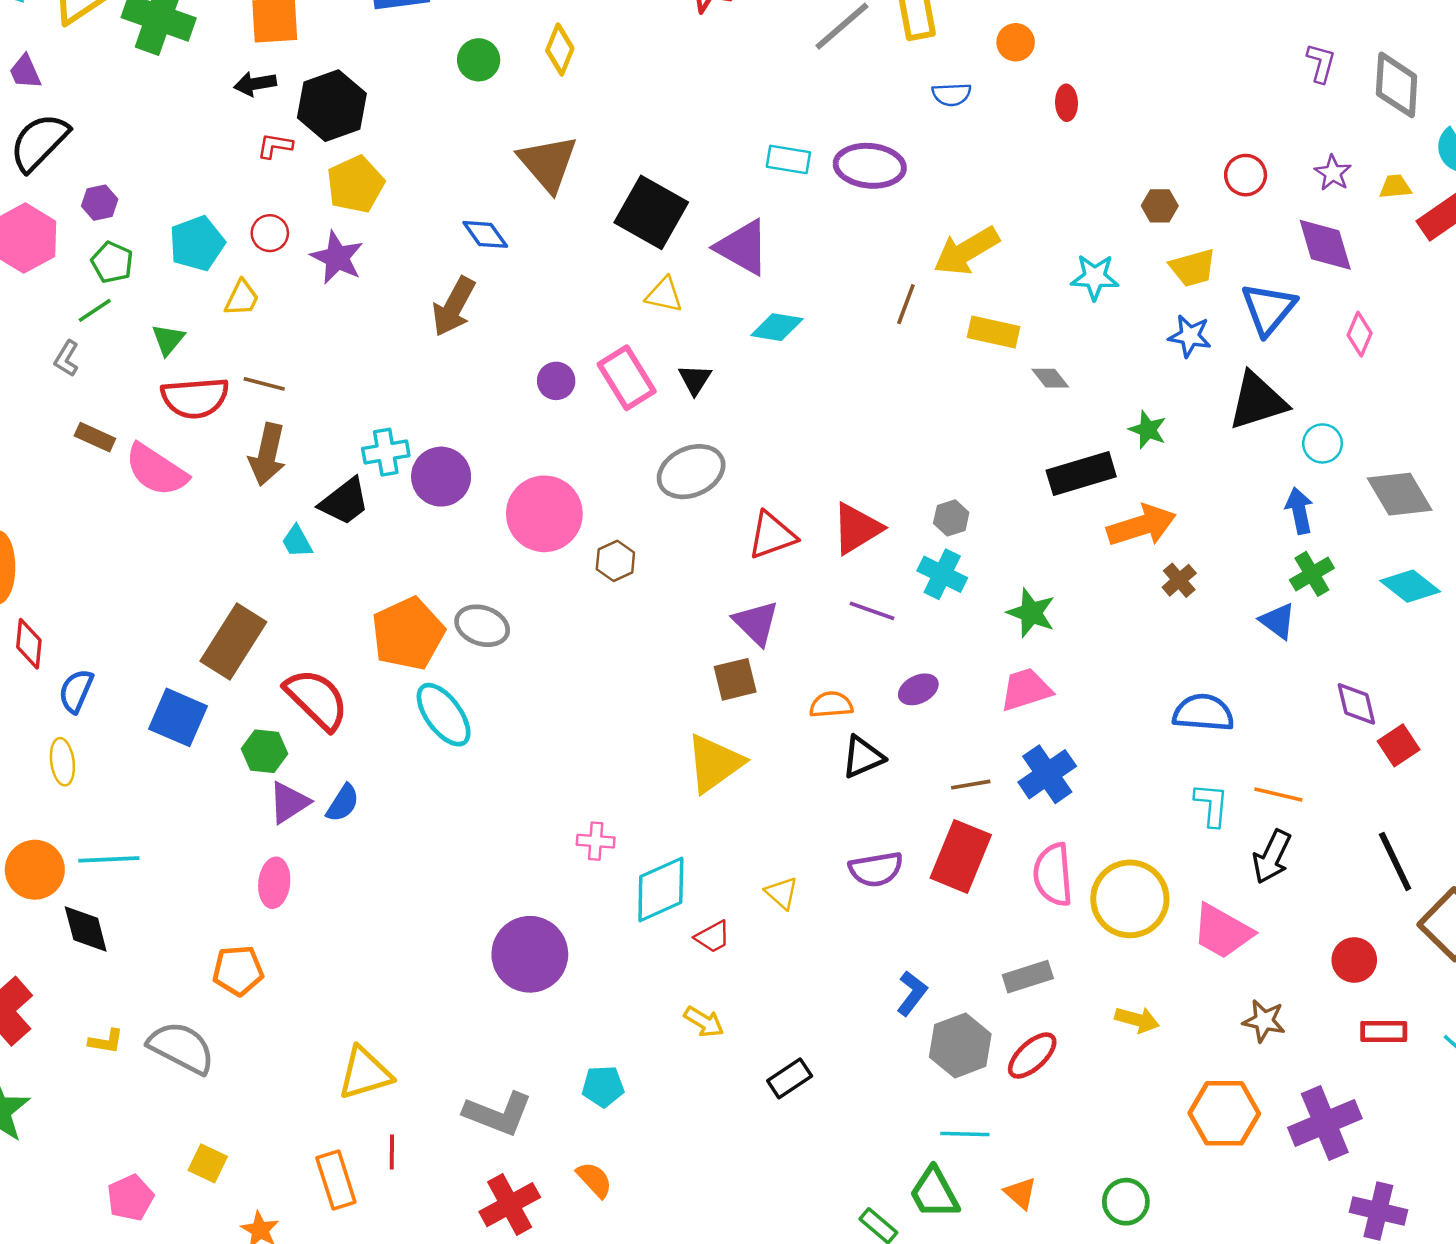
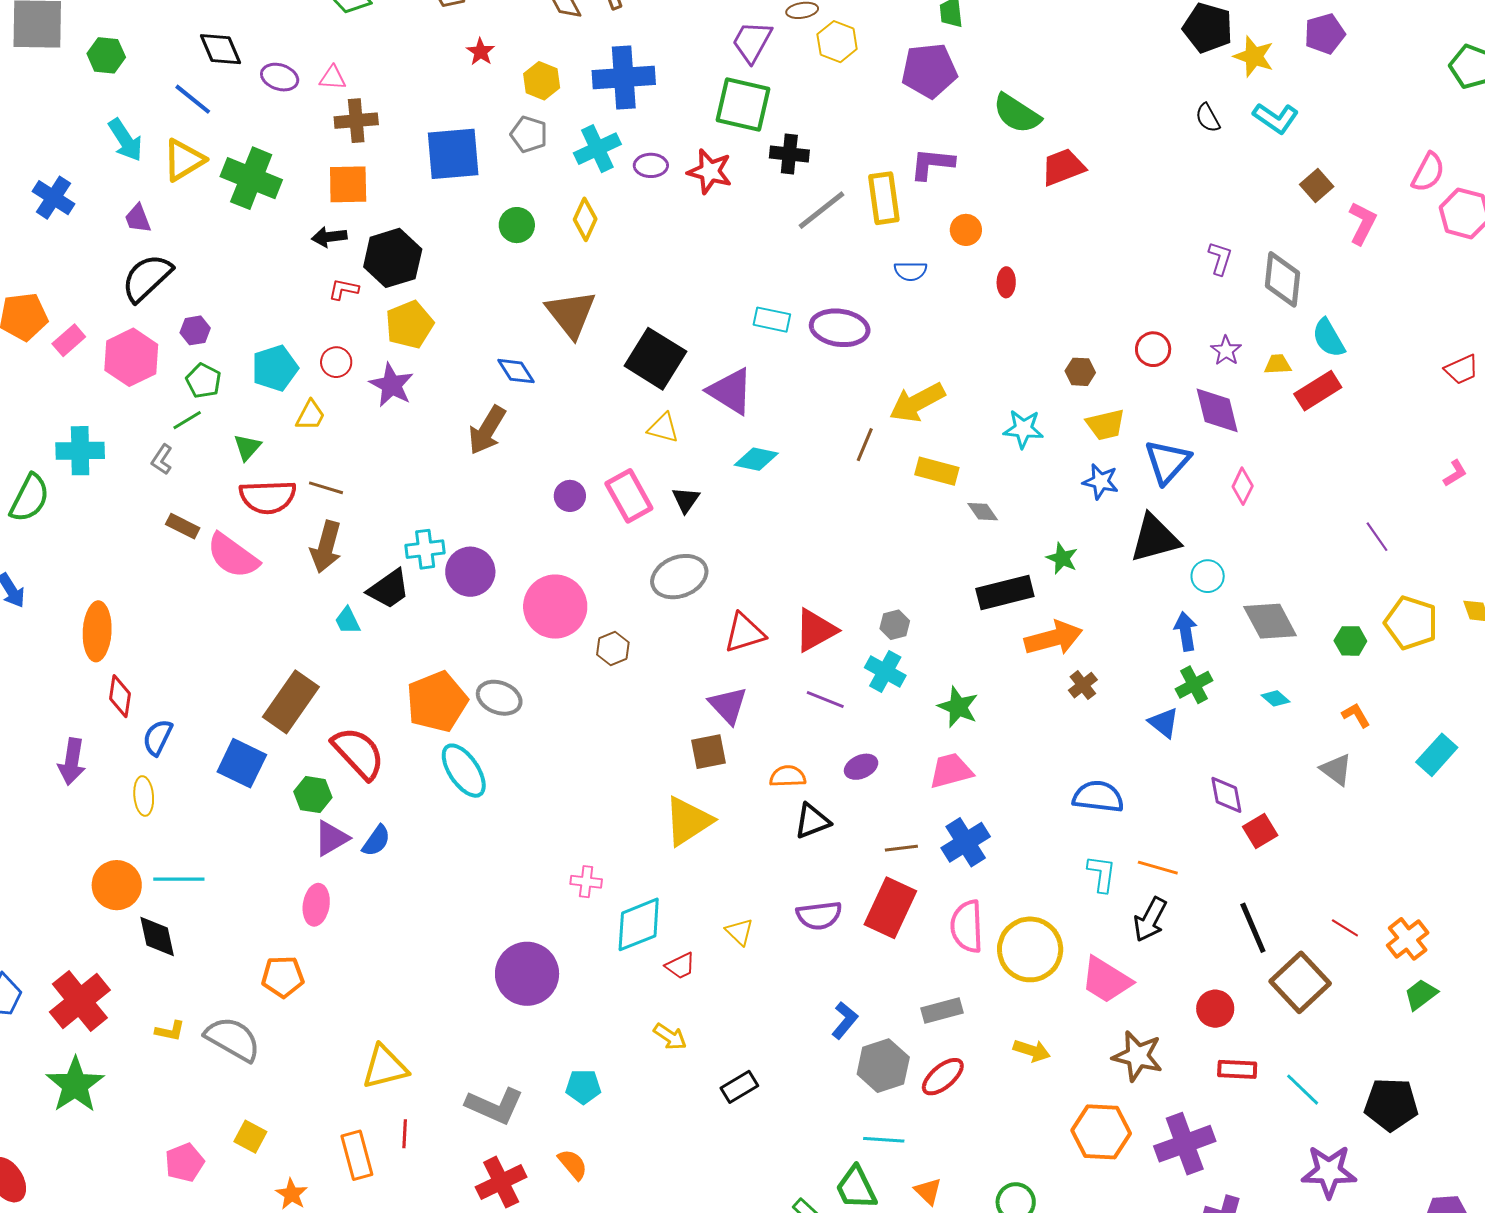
cyan diamond: (1410, 586) -> (1276, 698), size x0.6
brown star: (1264, 1021) -> (1138, 1056), size x1.4

